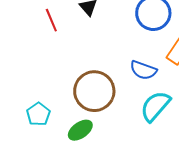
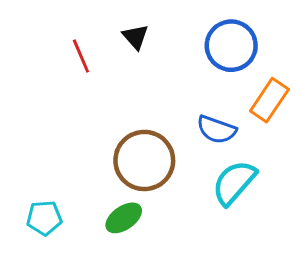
cyan pentagon: (38, 114) -> (44, 218), moved, turned 30

